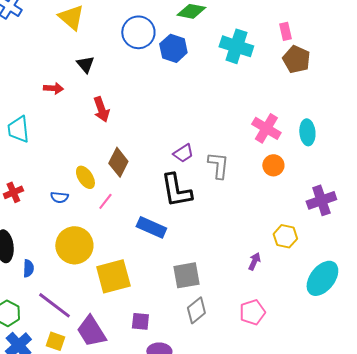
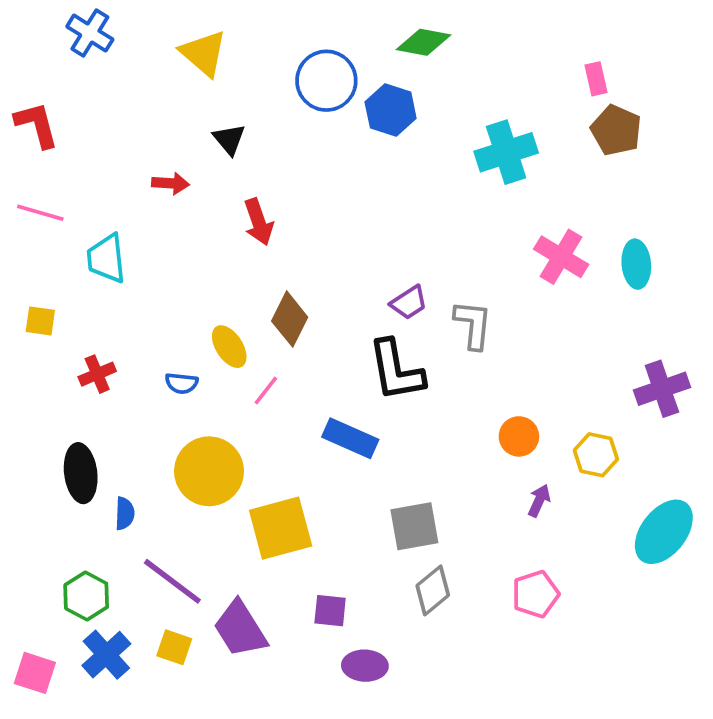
cyan cross: (236, 46) -> (506, 152), moved, turned -36
orange circle: (273, 165) -> (519, 436), moved

